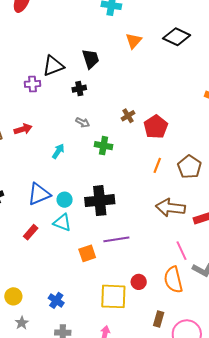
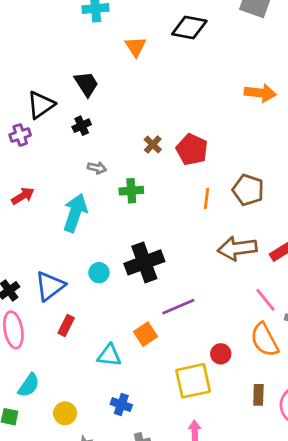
cyan arrow: (58, 151) -> (75, 213), size x1.8
blue triangle: (39, 194) -> (50, 286), moved
cyan triangle: (62, 223) -> (109, 355), moved

